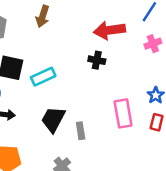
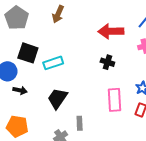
black cross: (97, 60) -> (107, 62), moved
gray rectangle: (81, 131) -> (80, 123), moved

